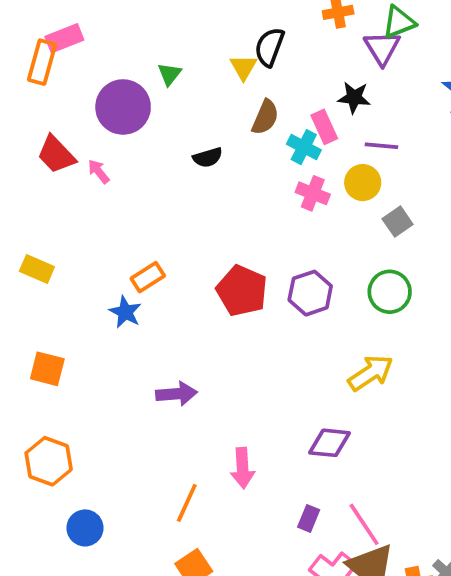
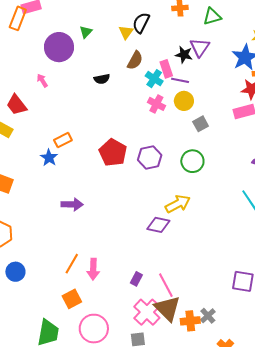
purple triangle: (382, 48) -> (200, 47), moved
purple line: (381, 146) -> (180, 80), moved
red trapezoid: (56, 155) -> (17, 105), moved
purple diamond: (329, 443) -> (158, 225), moved
pink arrow: (242, 468) -> (93, 269), moved

